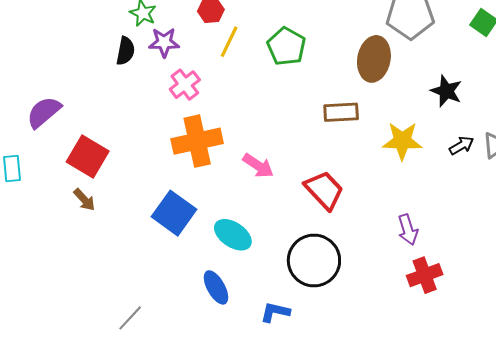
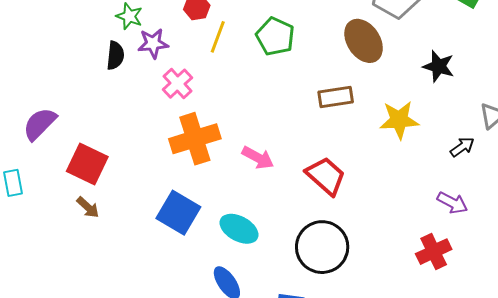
brown ellipse: (374, 59) -> (364, 41), turned -39
black arrow: (461, 145) -> (462, 147), moved
purple arrow: (408, 230) -> (452, 203), moved, turned -40

